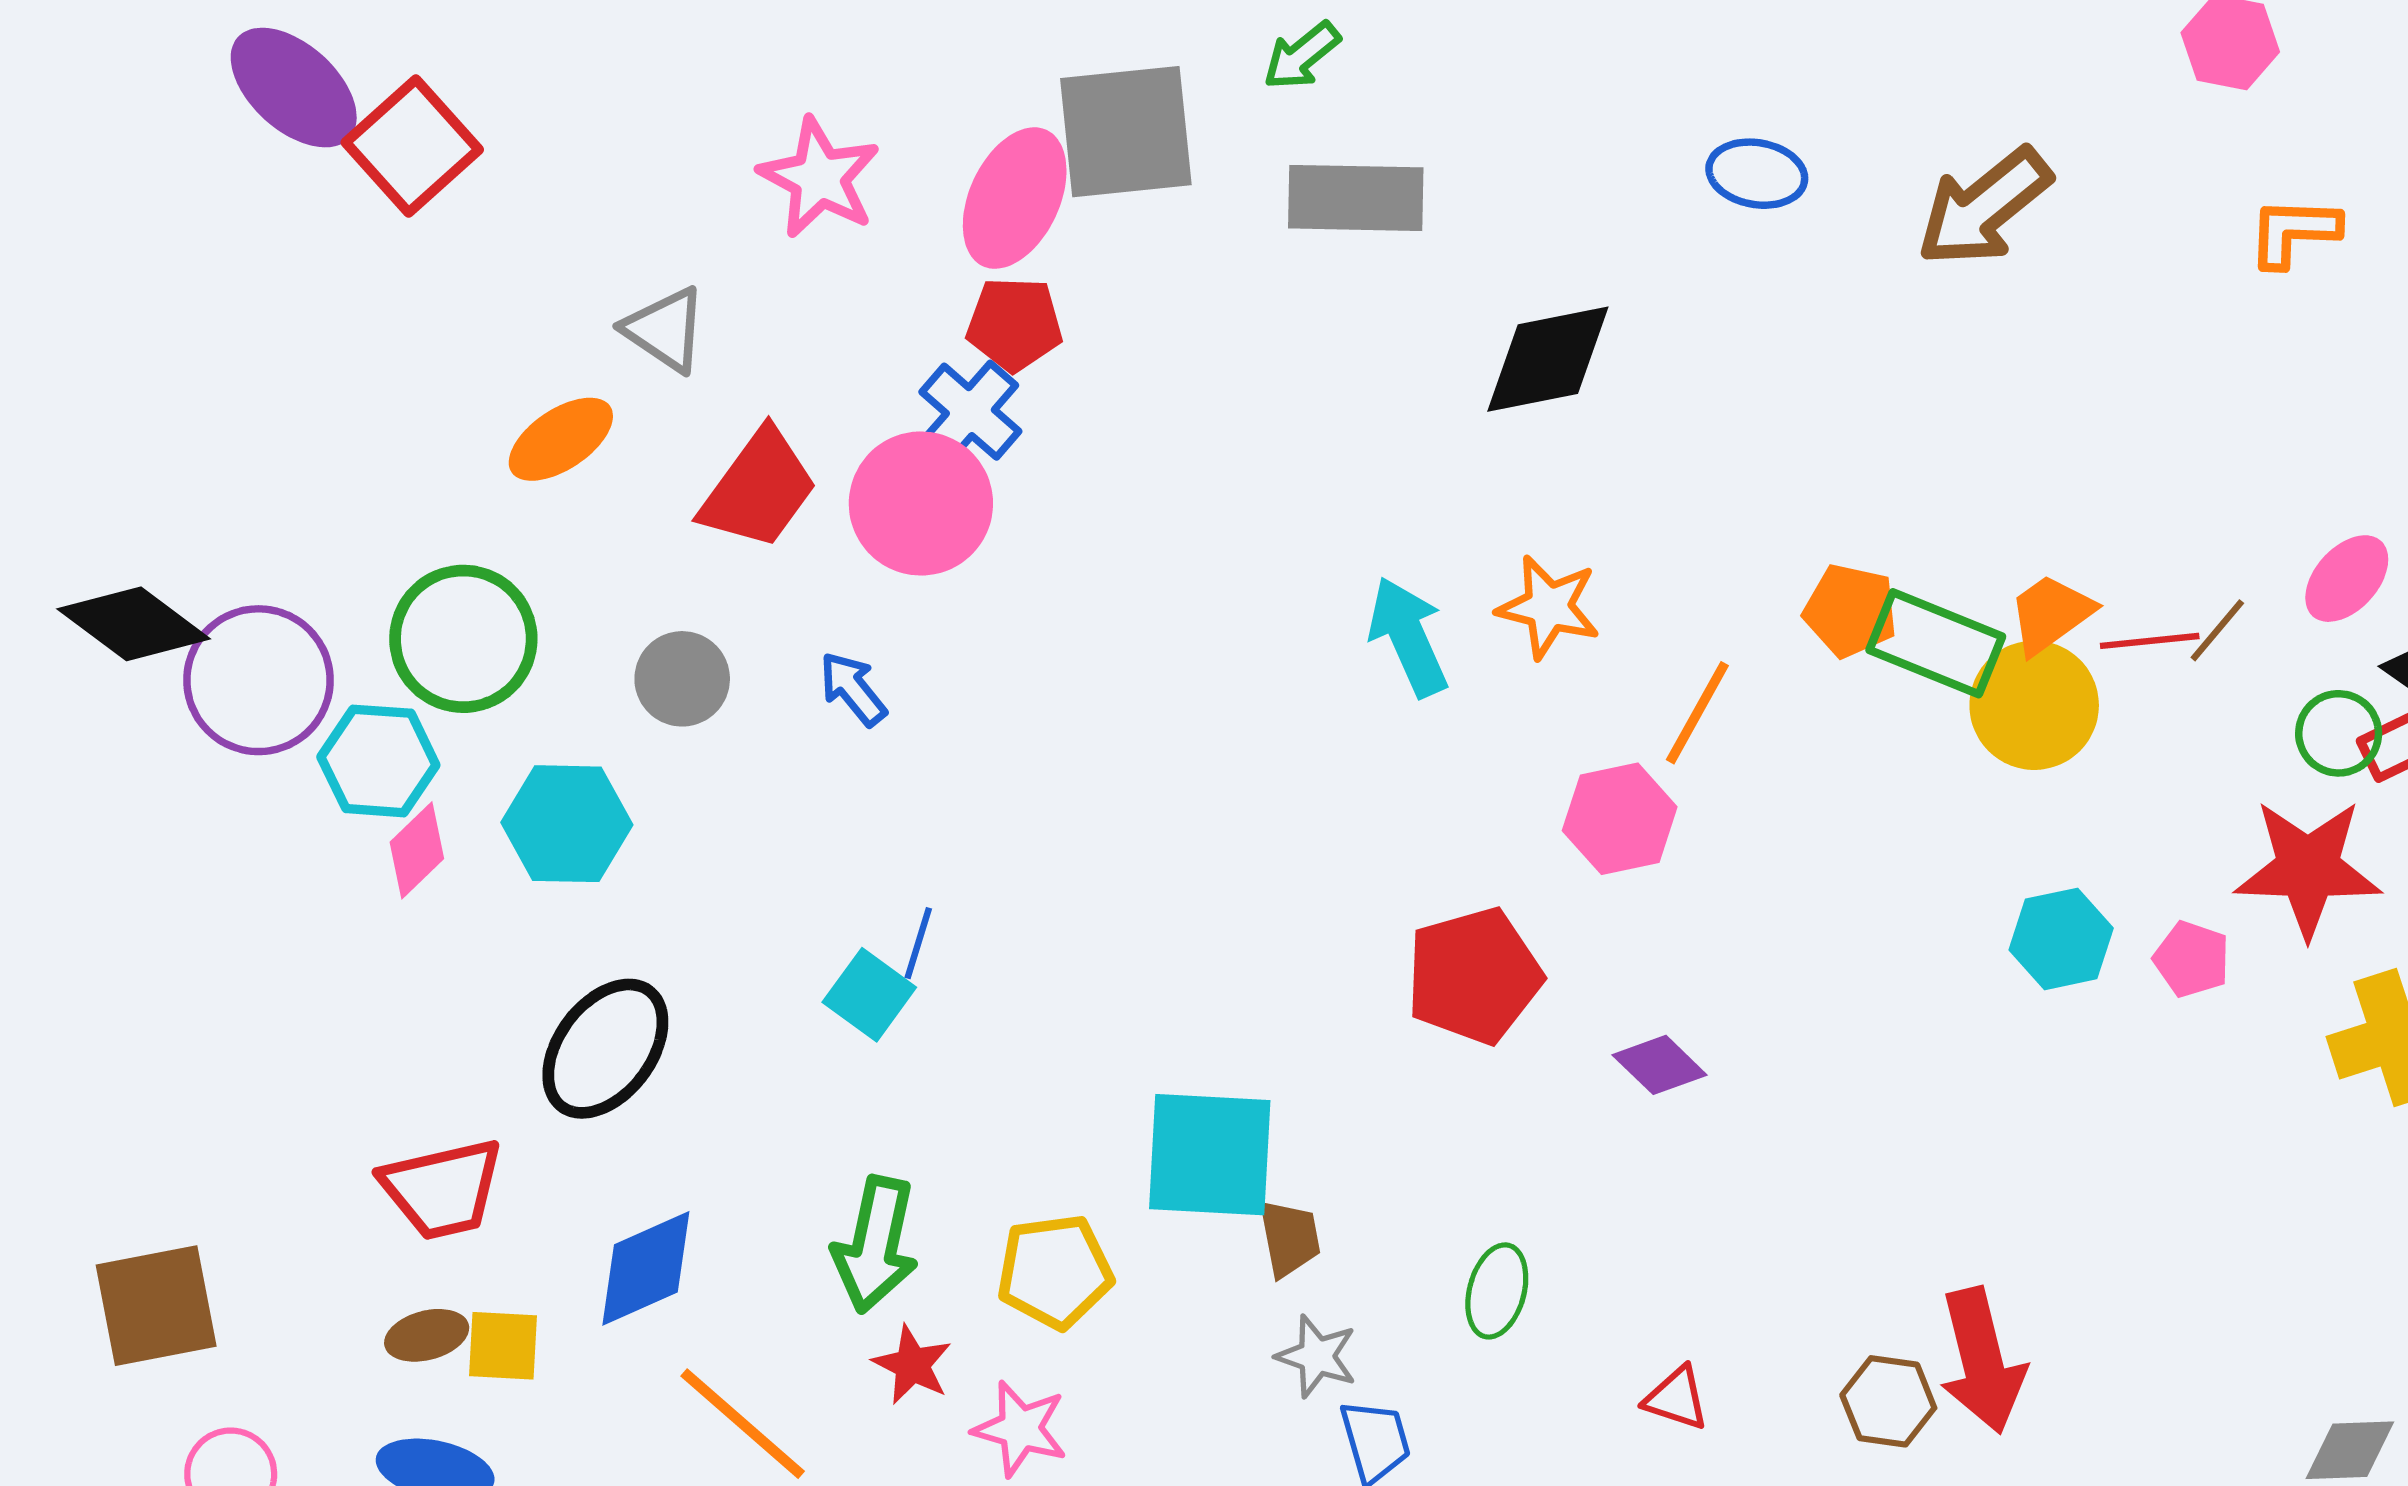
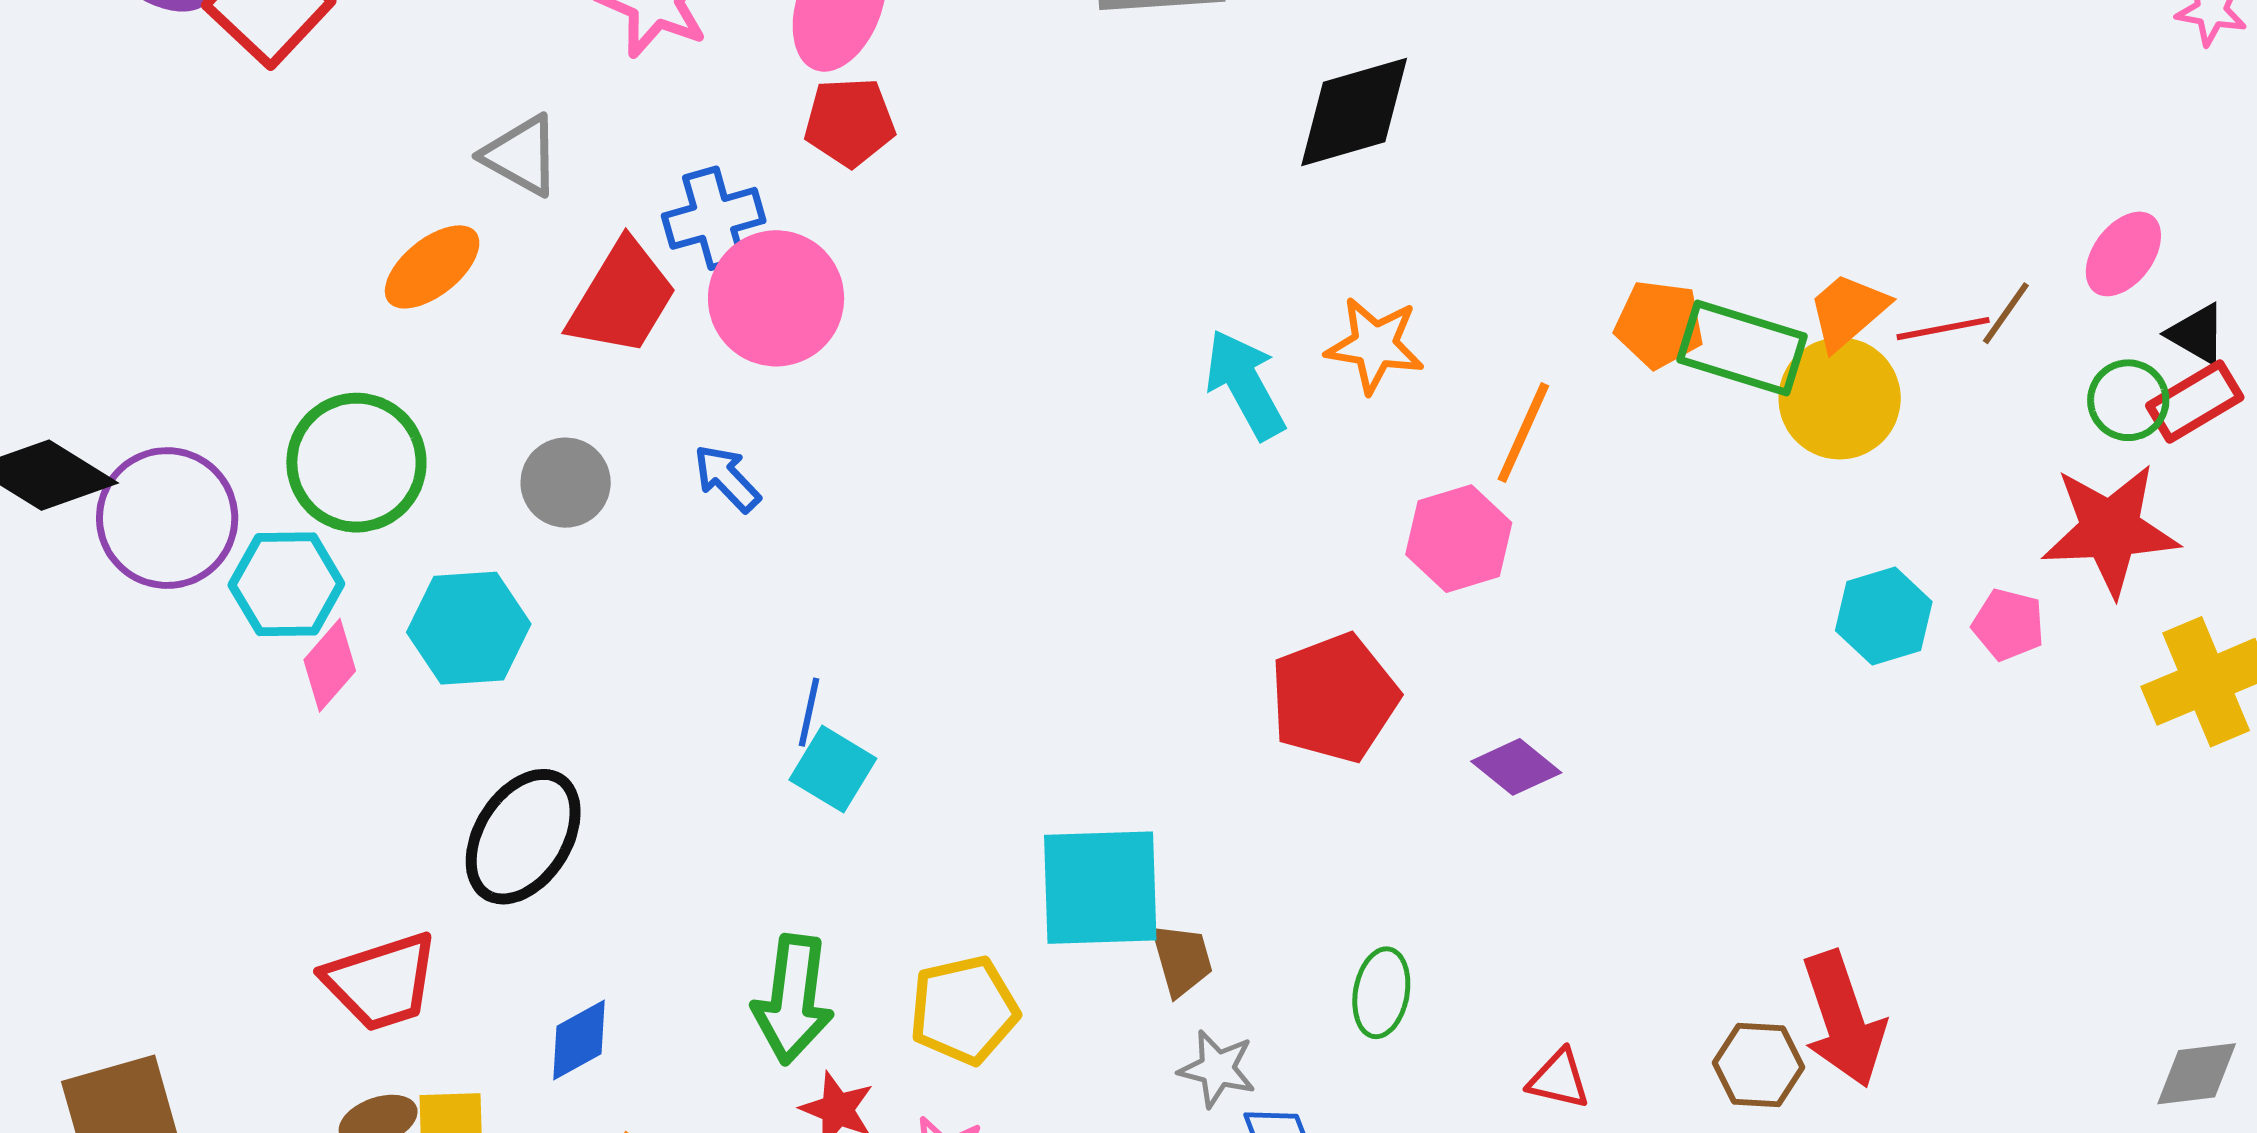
blue cross: (970, 412) -> (714, 218), moved, turned 38
cyan square: (869, 995) -> (833, 769), moved
blue diamond: (646, 1268) -> (579, 1040), size x0.7

